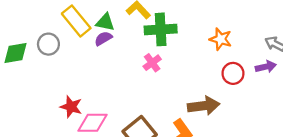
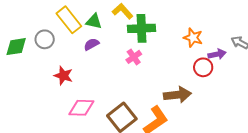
purple semicircle: (103, 38) -> (91, 44), moved
purple arrow: (266, 67) -> (217, 54), moved
red star: (71, 107) -> (63, 76), moved

